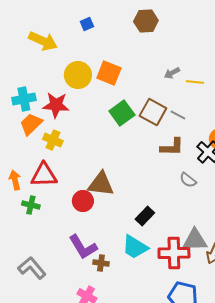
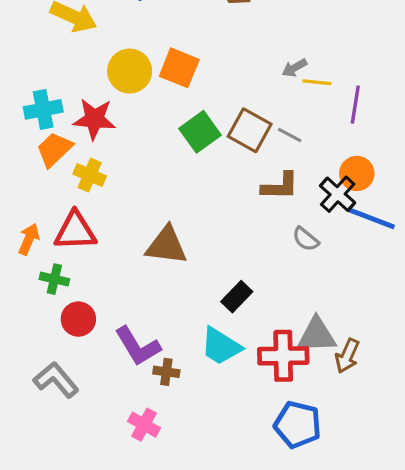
gray arrow: (172, 73) -> (294, 68), moved
orange arrow: (15, 180) -> (29, 239), turned 36
red circle: (83, 201) -> (78, 319), moved

